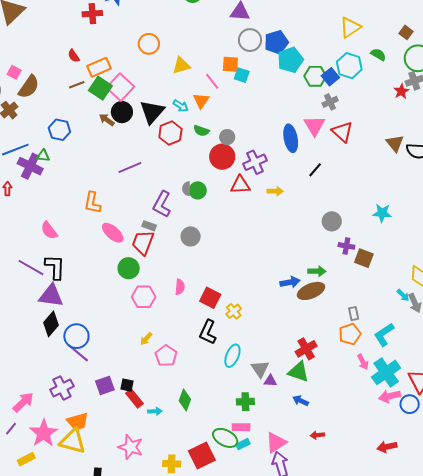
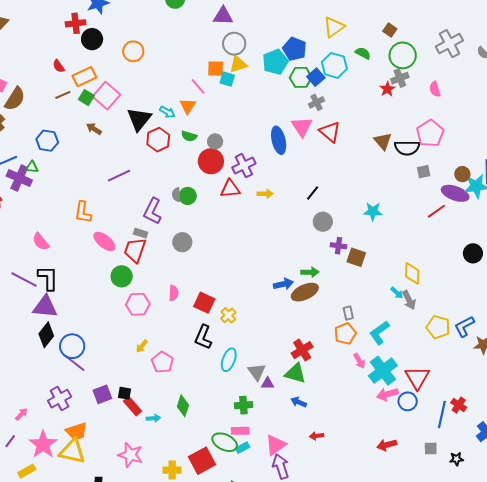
blue pentagon: (276, 42) -> (295, 49), moved, turned -30
yellow triangle: (181, 65) -> (238, 64), moved
green square: (100, 88) -> (86, 98), size x0.7
black circle: (122, 112) -> (92, 39), moved
black line: (315, 170) -> (313, 193), moved
pink arrow: (23, 402) -> (21, 414), size x0.6

